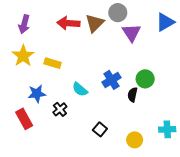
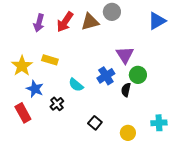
red arrow: (68, 23) -> (65, 22), turned -60
brown triangle: (95, 23) -> (90, 22), turned 30
purple arrow: (24, 24) -> (39, 23), moved
purple triangle: (131, 33) -> (125, 55), moved
yellow star: (23, 56) -> (22, 66), moved
blue star: (37, 94) -> (35, 89), turned 30

